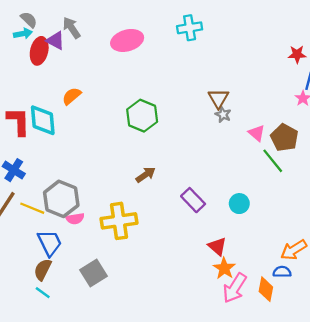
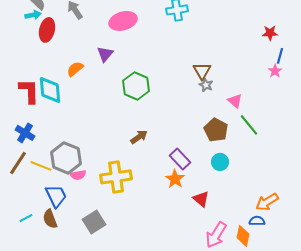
purple triangle: (55, 40) -> (105, 54), moved, turned 42
brown pentagon: (284, 138) -> (216, 130), moved
orange star: (224, 268) -> (175, 179), moved
brown semicircle: (43, 269) -> (50, 219), turned -48
cyan line: (43, 293) -> (26, 218), moved, turned -64

